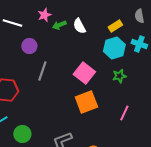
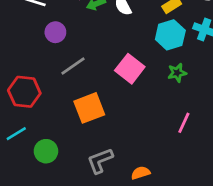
gray line: (42, 71) -> (73, 66), turned 36
orange square: (86, 102) -> (89, 108), moved

